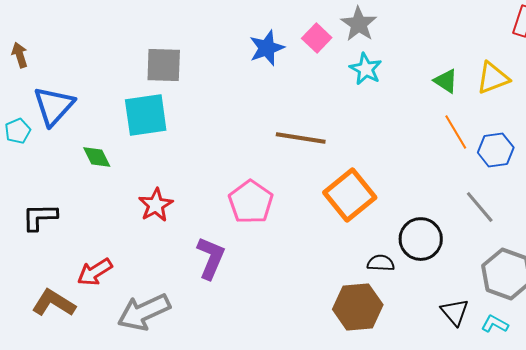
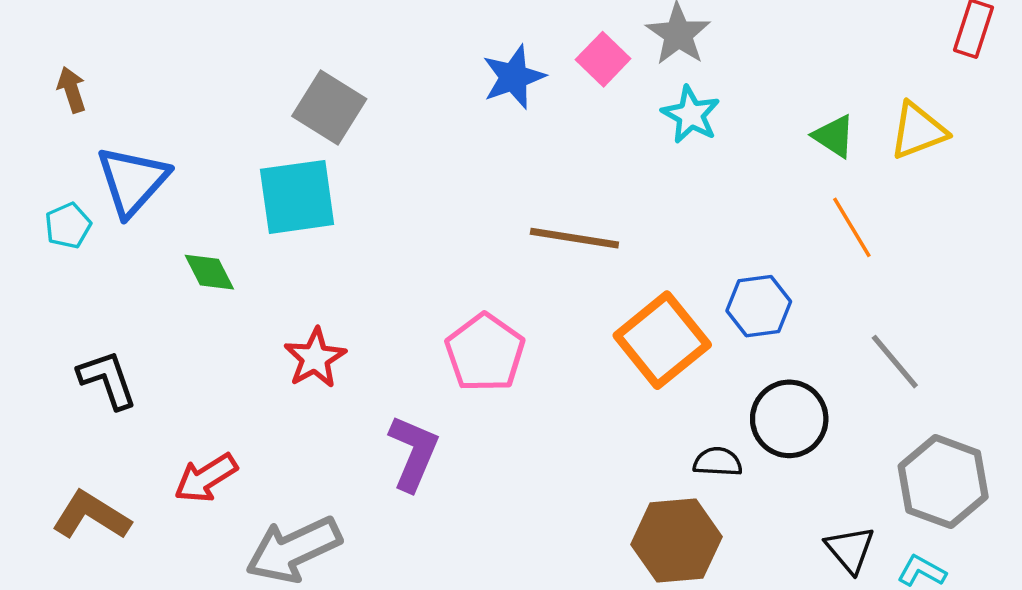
gray square: (164, 65) -> (329, 107), turned 30
blue hexagon: (496, 150) -> (759, 306), moved
black L-shape: (40, 217) -> (107, 380), turned 72
brown L-shape: (54, 303) -> (91, 516), moved

